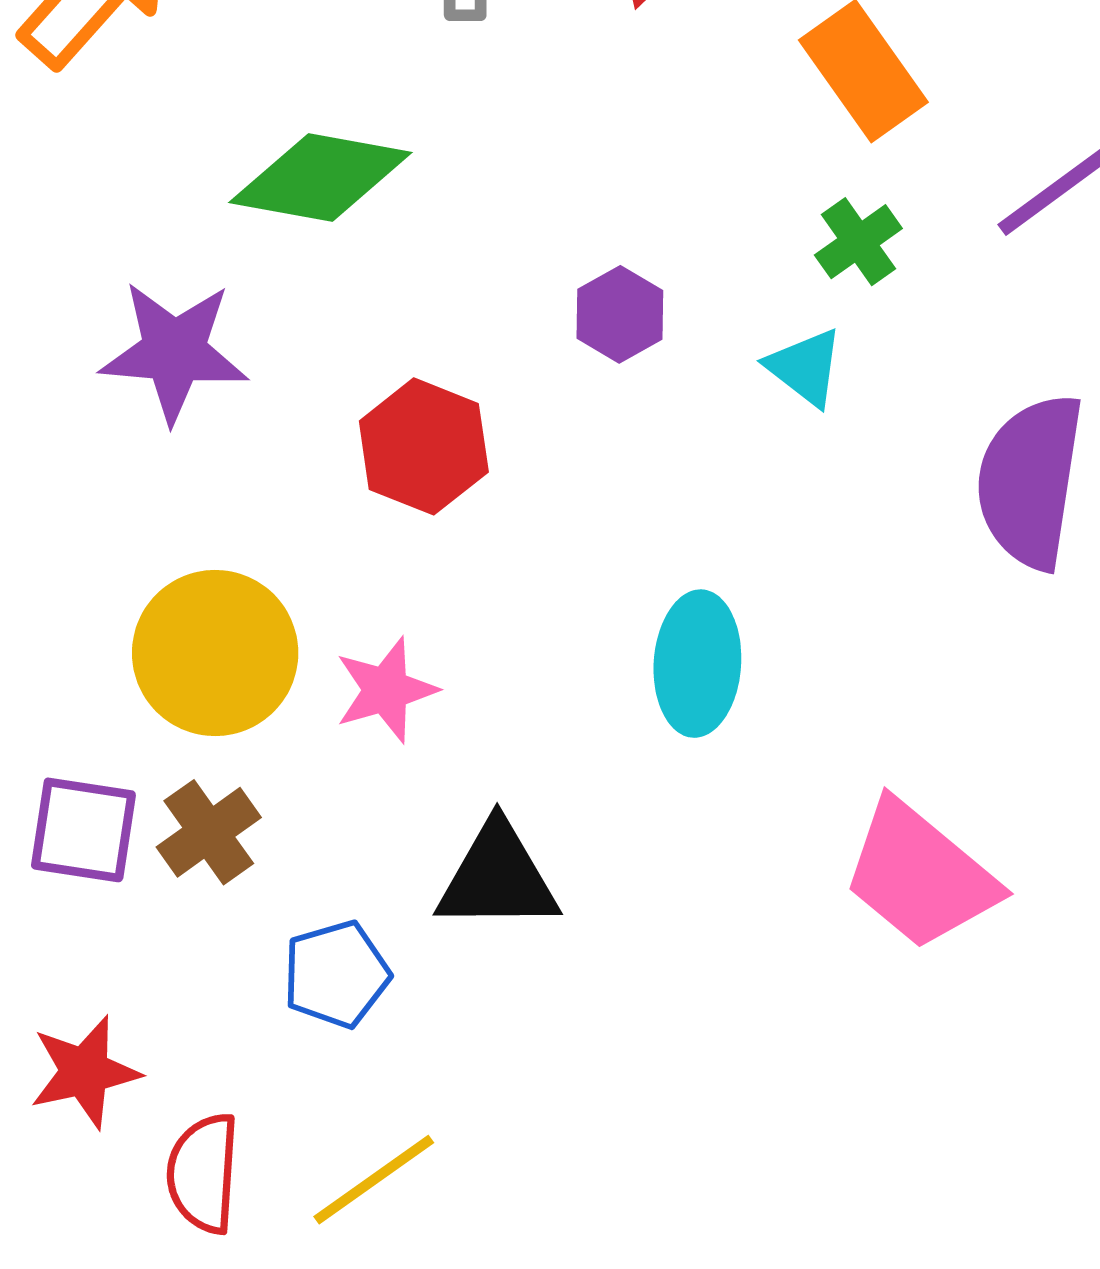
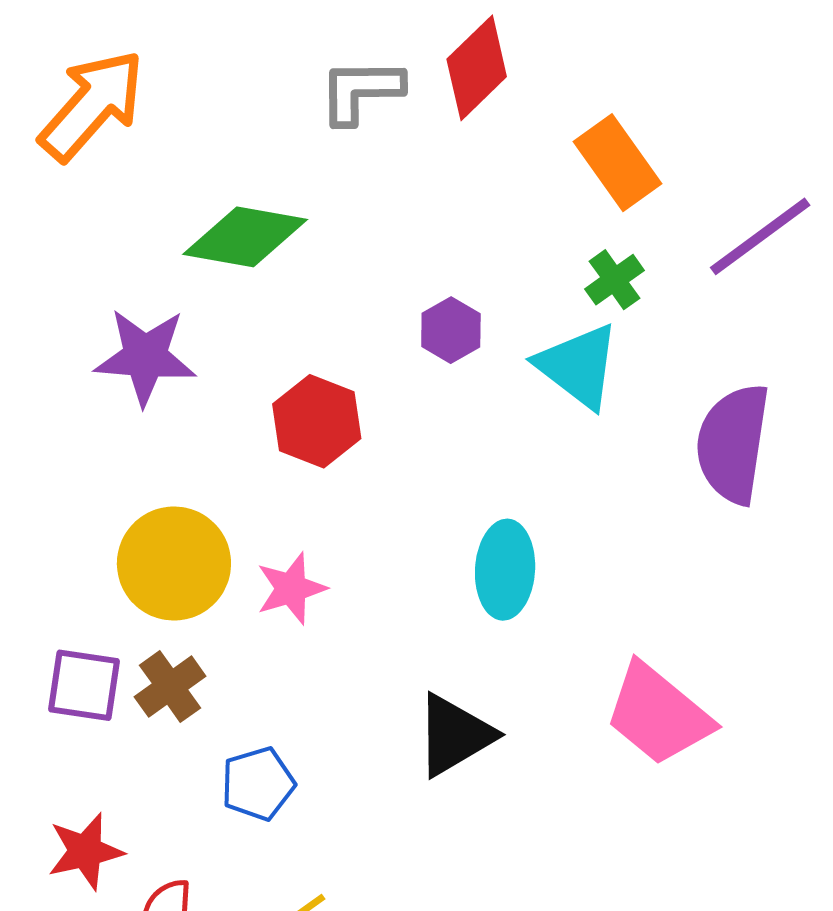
cyan triangle: (805, 367) -> (578, 366), size x1.6
black triangle: (497, 877) -> (454, 735), moved, turned -30

